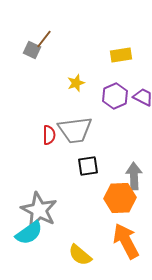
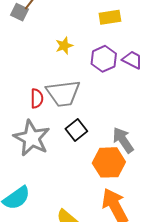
black square: (88, 166) -> (76, 130), turned -30
gray arrow: (134, 176) -> (123, 140), turned -32
gray star: (39, 210) -> (32, 138), moved

